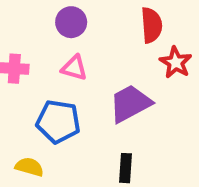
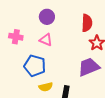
purple trapezoid: (130, 104) -> (89, 67), moved
yellow semicircle: (29, 167) -> (46, 87), moved, turned 144

